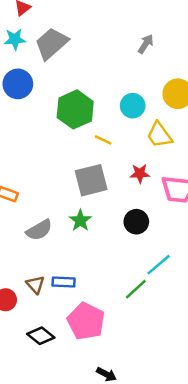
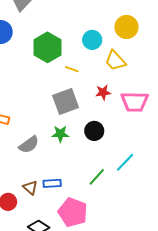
green star: (80, 220) -> (60, 134), turned -30
black circle: (136, 222) -> (94, 131), moved
green line: (136, 289) -> (97, 177), moved

